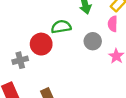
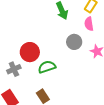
green semicircle: (61, 27) -> (47, 67), moved

